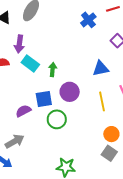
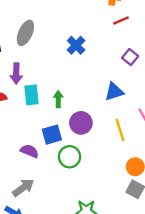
blue cross: (88, 20) -> (76, 45), moved
cyan rectangle: (30, 64) -> (31, 95), turned 54
purple semicircle: (23, 111) -> (29, 151), turned 56

